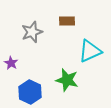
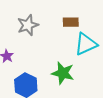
brown rectangle: (67, 21) -> (71, 22), moved

